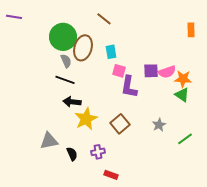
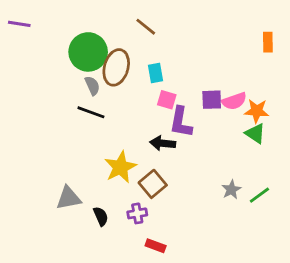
black arrow: (72, 102) -> (163, 143), moved
brown square: (120, 124) -> (153, 184), moved
gray star: (159, 125) -> (231, 190), moved

